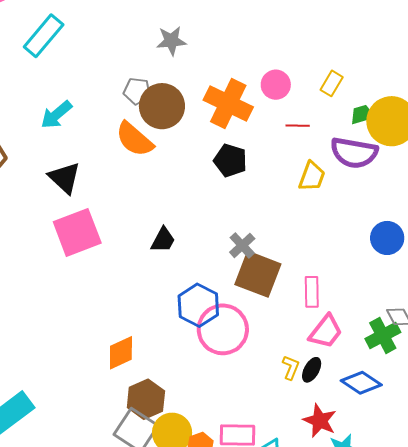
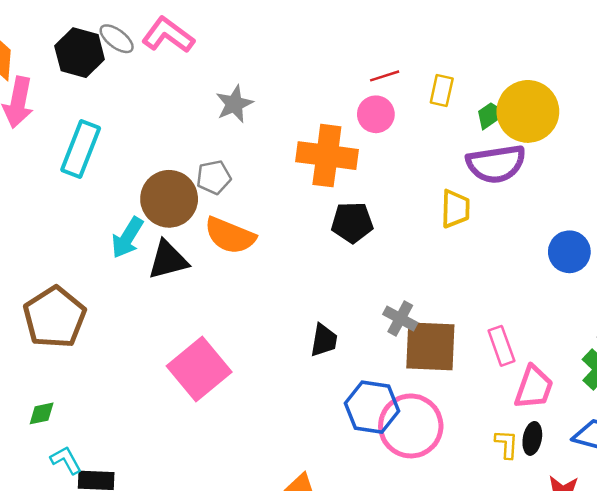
brown circle: (162, 106) -> (169, 199), moved
red line: (298, 126) -> (385, 76), moved
black triangle: (65, 178) -> (168, 260), moved, turned -39
black trapezoid: (163, 240) -> (324, 340), moved

